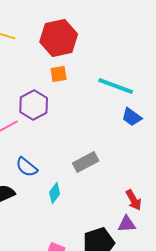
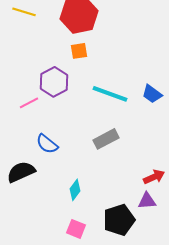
cyan line: (116, 86) -> (110, 94), moved
cyan diamond: (55, 193) -> (75, 190), moved
red arrow: (134, 200) -> (154, 177), turned -85

